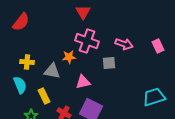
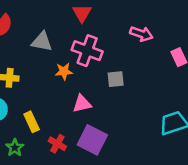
pink arrow: (124, 44) -> (141, 34), moved
gray triangle: (52, 71) -> (42, 42), moved

